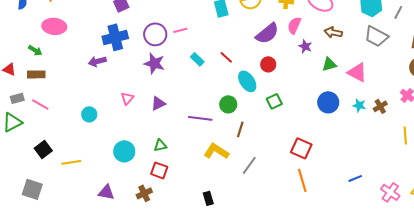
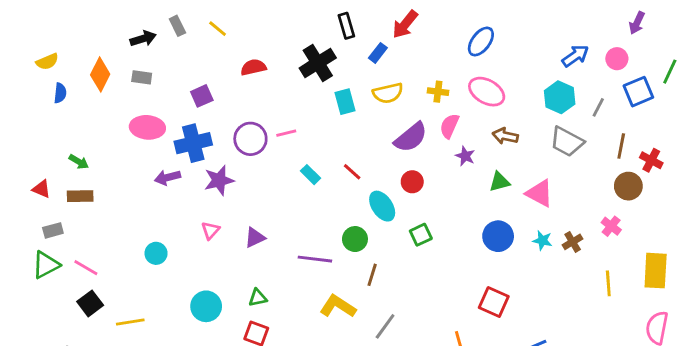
pink ellipse: (54, 26) -> (147, 127), moved
purple star: (154, 63) -> (219, 180), moved, turned -30
pink line: (40, 104) -> (86, 268), moved
red square: (301, 148) -> (494, 302), moved

